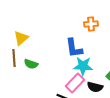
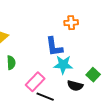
green semicircle: (31, 64) -> (11, 63), turned -112
pink rectangle: (75, 83) -> (35, 82), moved

